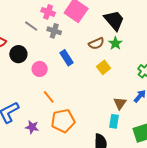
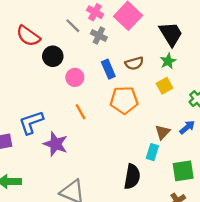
brown semicircle: (96, 43) -> (134, 63), moved
yellow square: (104, 67) -> (164, 86), moved
orange pentagon: (63, 121) -> (124, 100), moved
purple star: (32, 127) -> (56, 144), size x1.5

